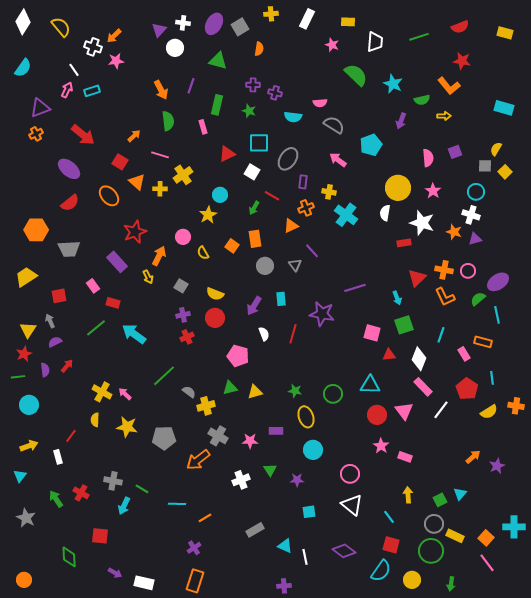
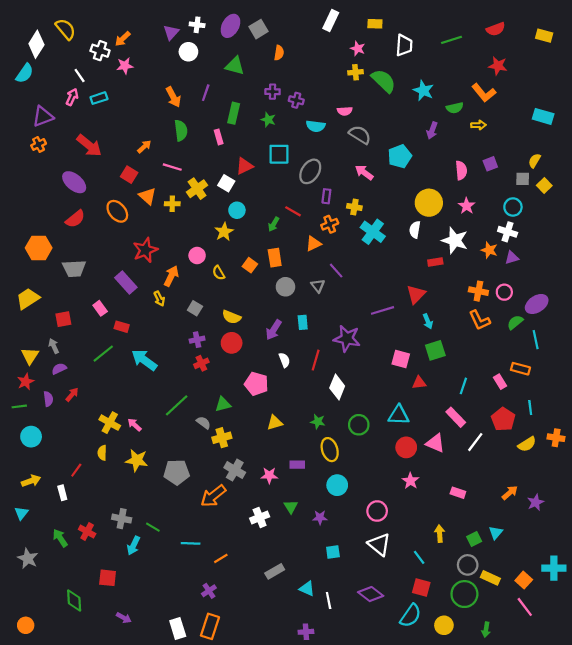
yellow cross: (271, 14) -> (356, 72), moved
white diamond: (23, 22) -> (36, 44), moved
white square: (252, 172) -> (226, 183), moved
red triangle: (417, 278) -> (416, 294), moved
cyan line: (441, 335) -> (463, 386), moved
white diamond: (419, 359) -> (337, 387), moved
green triangle: (230, 388) -> (223, 404), moved
pink triangle: (404, 411) -> (435, 443), turned -30
pink rectangle: (405, 457) -> (458, 493), moved
white rectangle: (144, 583) -> (178, 629), moved, turned 60

